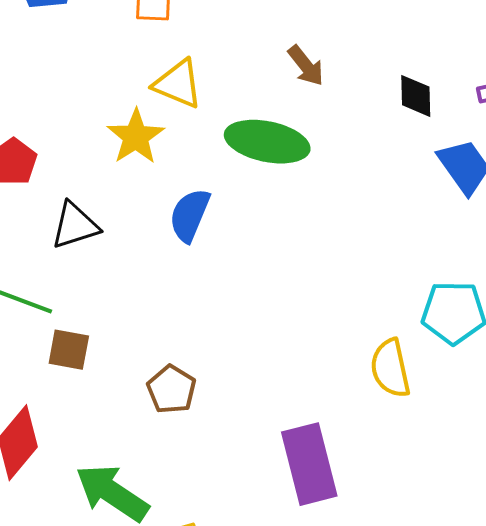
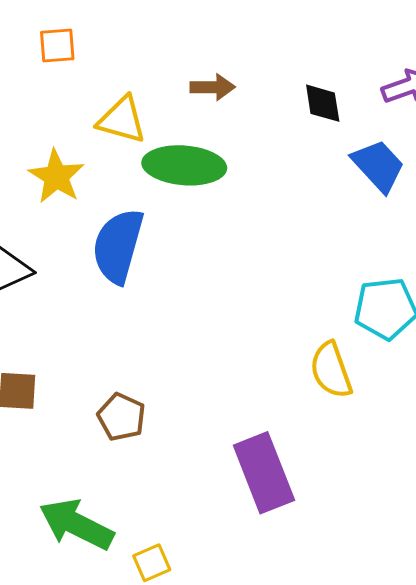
brown arrow: (306, 66) -> (213, 87), turned -45
yellow triangle: (178, 84) -> (122, 120), moved
blue semicircle: (190, 215) -> (118, 246), size x1.4

